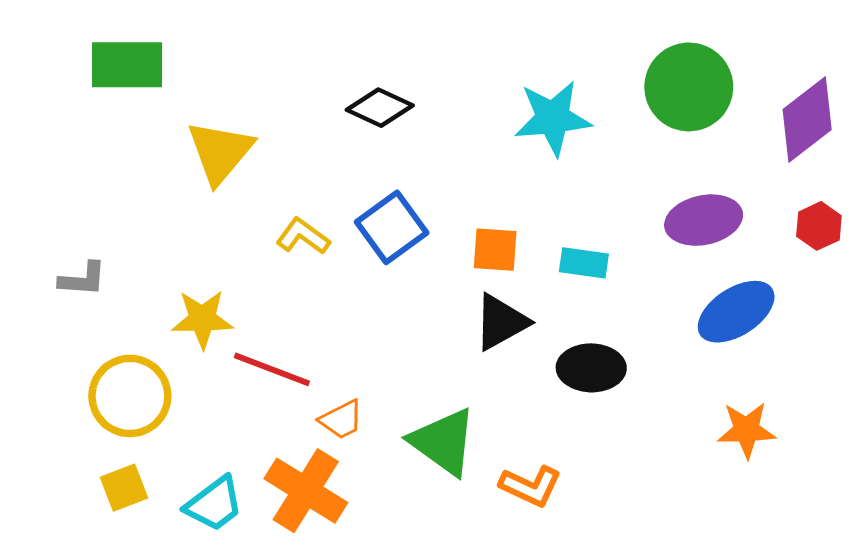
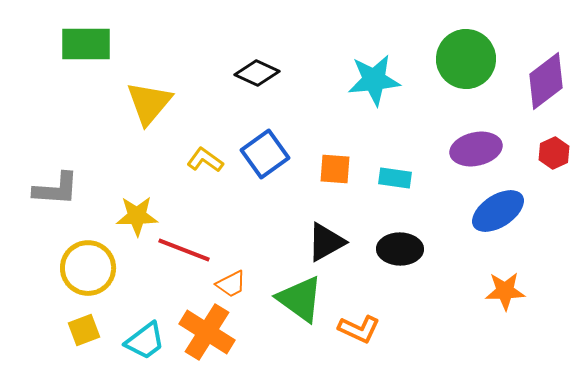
gray L-shape: (83, 279) -> (56, 189), size x1.4
black triangle: (501, 322) -> (326, 242), moved

